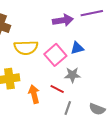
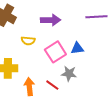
purple arrow: (63, 20) -> (51, 20), moved
yellow semicircle: (26, 48) -> (28, 41), size x0.6

